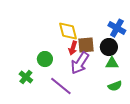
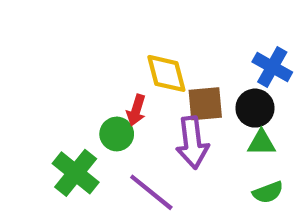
red arrow: (73, 48) -> (136, 110), moved
purple arrow: (80, 63) -> (192, 143), turned -40
green cross: (26, 77) -> (76, 173), size x1.5

